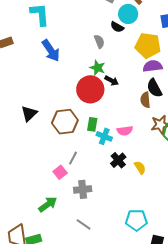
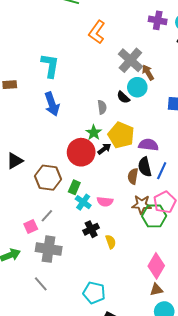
yellow pentagon: (148, 45) -> (121, 135), moved
black arrow: (112, 81) -> (104, 149), turned -80
gray cross: (83, 189) -> (49, 249), size x1.4

